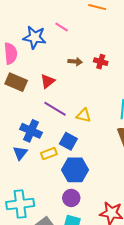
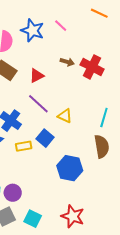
red cross: (101, 62) -> (92, 67), size x1.6
blue hexagon: (75, 170) -> (70, 168), moved
purple circle: (71, 198) -> (13, 193), moved

